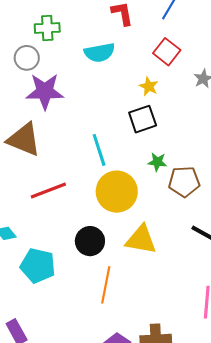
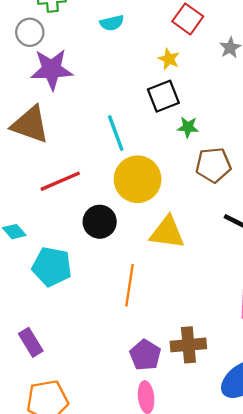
cyan semicircle: (100, 53) -> (112, 23), size x0.7
green star: (157, 162) -> (188, 127), moved
black circle: (90, 241) -> (100, 222), moved

